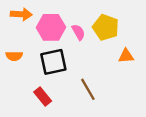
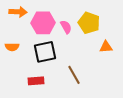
red rectangle: (43, 96) -> (36, 81), turned -56

